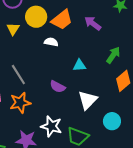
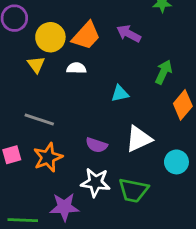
yellow triangle: (13, 29) -> (36, 65), moved
gray line: (18, 75) -> (39, 119), turned -30
purple semicircle: (58, 87) -> (97, 145), moved
white triangle: (88, 100) -> (139, 139), turned 30

